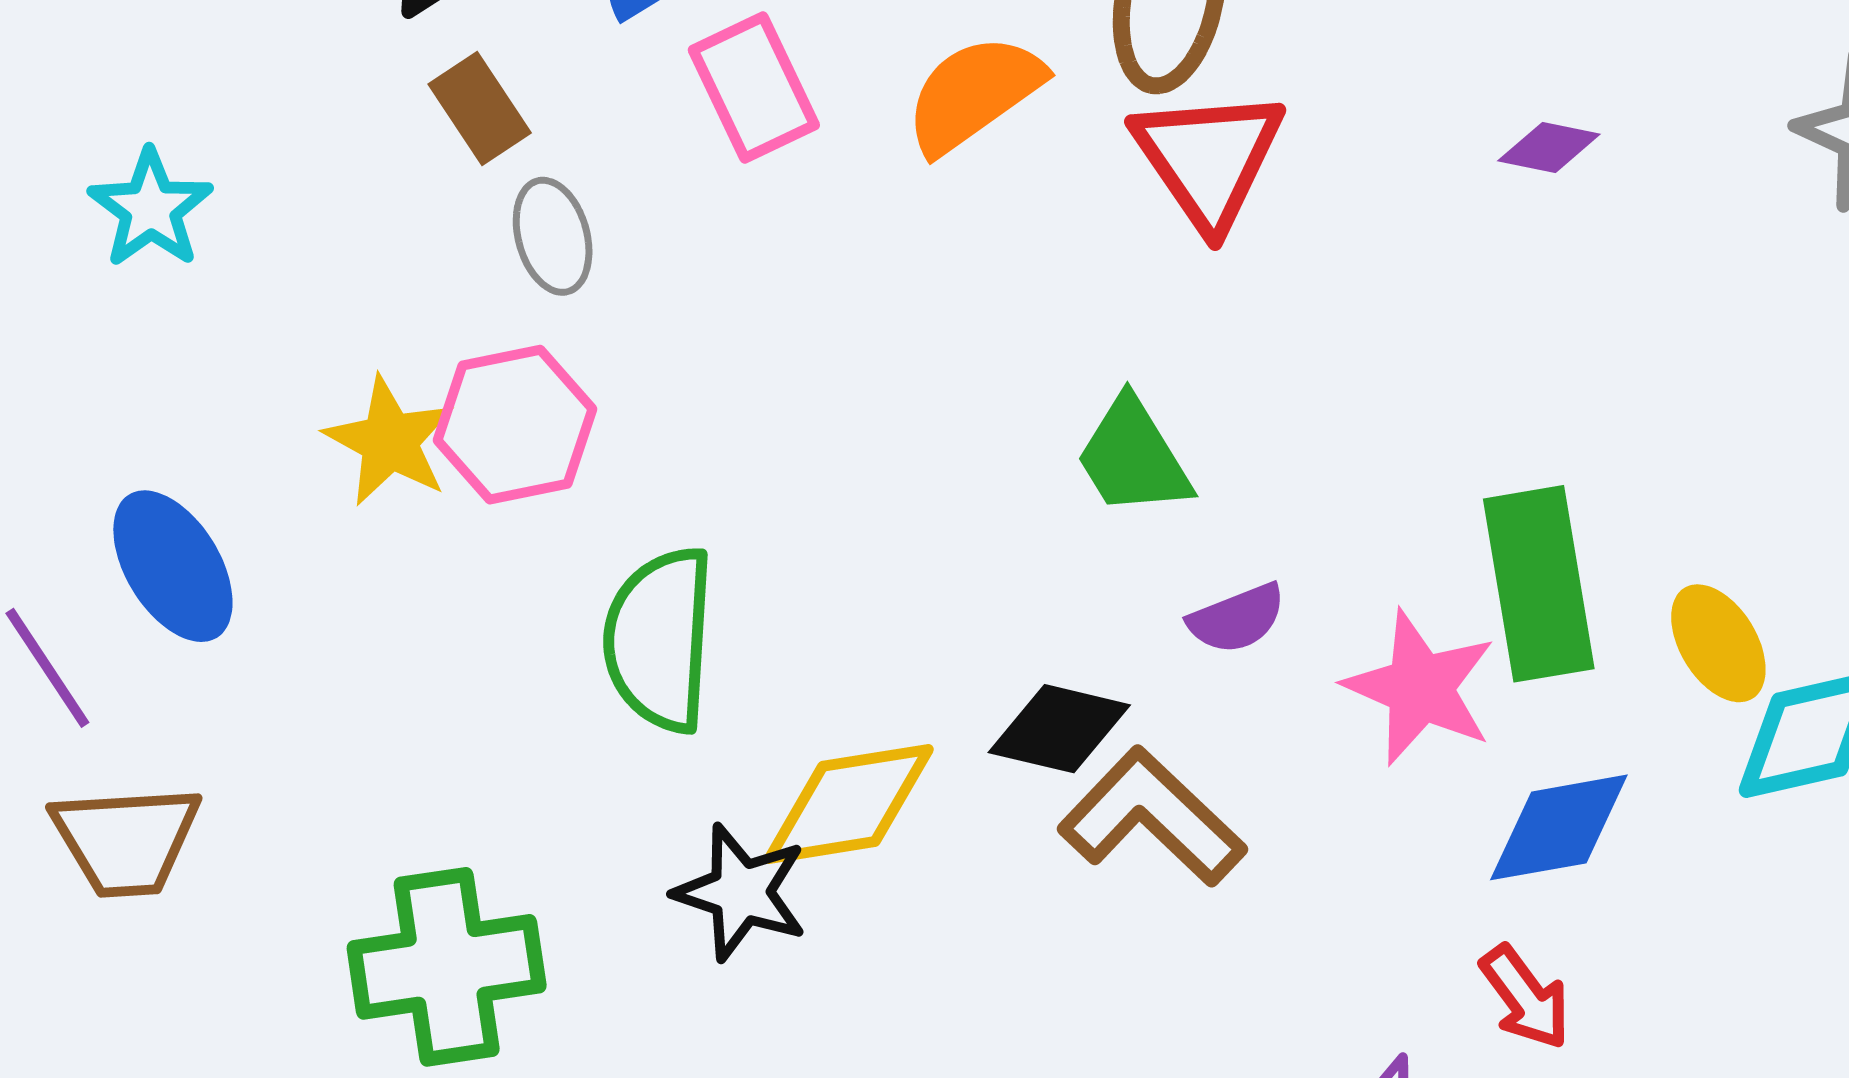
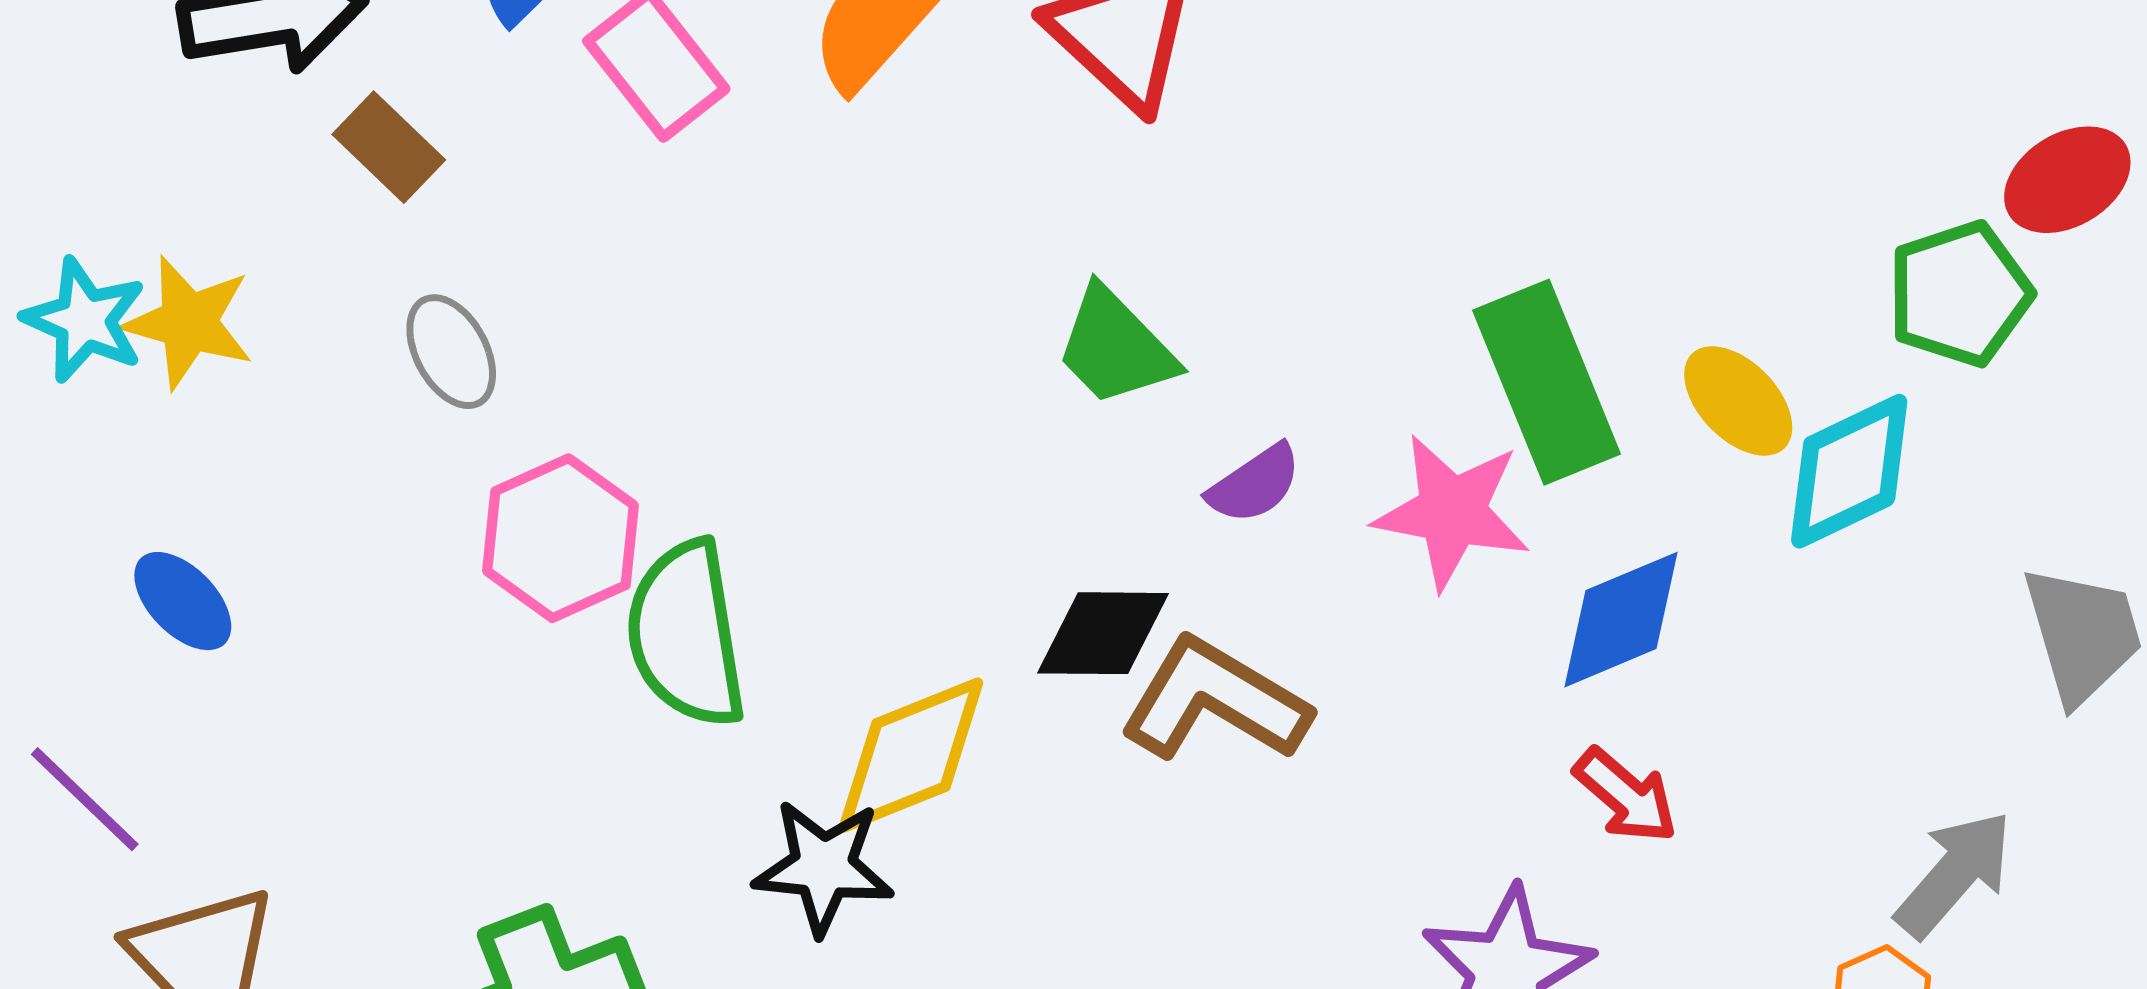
gray ellipse: (553, 236) -> (451, 352), moved
pink hexagon: (515, 425) -> (560, 538), moved
yellow star: (390, 441) -> (189, 322), moved
blue ellipse: (173, 566) -> (183, 601), moved, size x0.7

